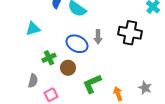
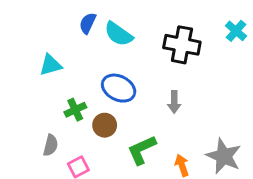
black cross: (130, 33) -> (182, 45), moved
gray arrow: (98, 37) -> (174, 102), moved
gray star: (145, 88) -> (224, 156), size x1.6

